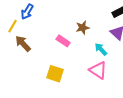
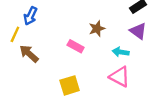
cyan arrow: (101, 49) -> (121, 52), turned -32
yellow square: (55, 74) -> (70, 85), turned -30

